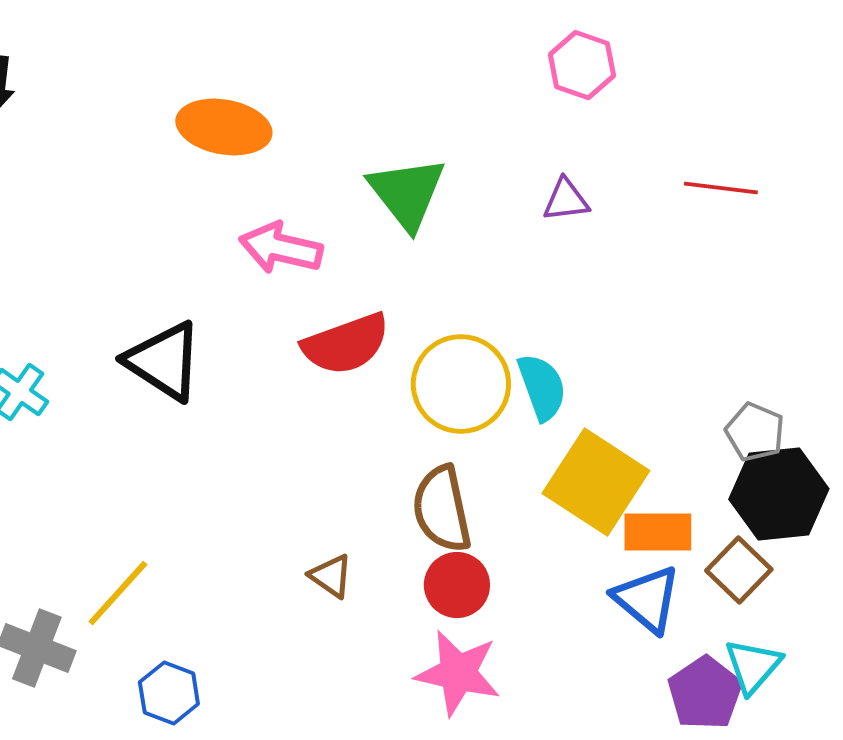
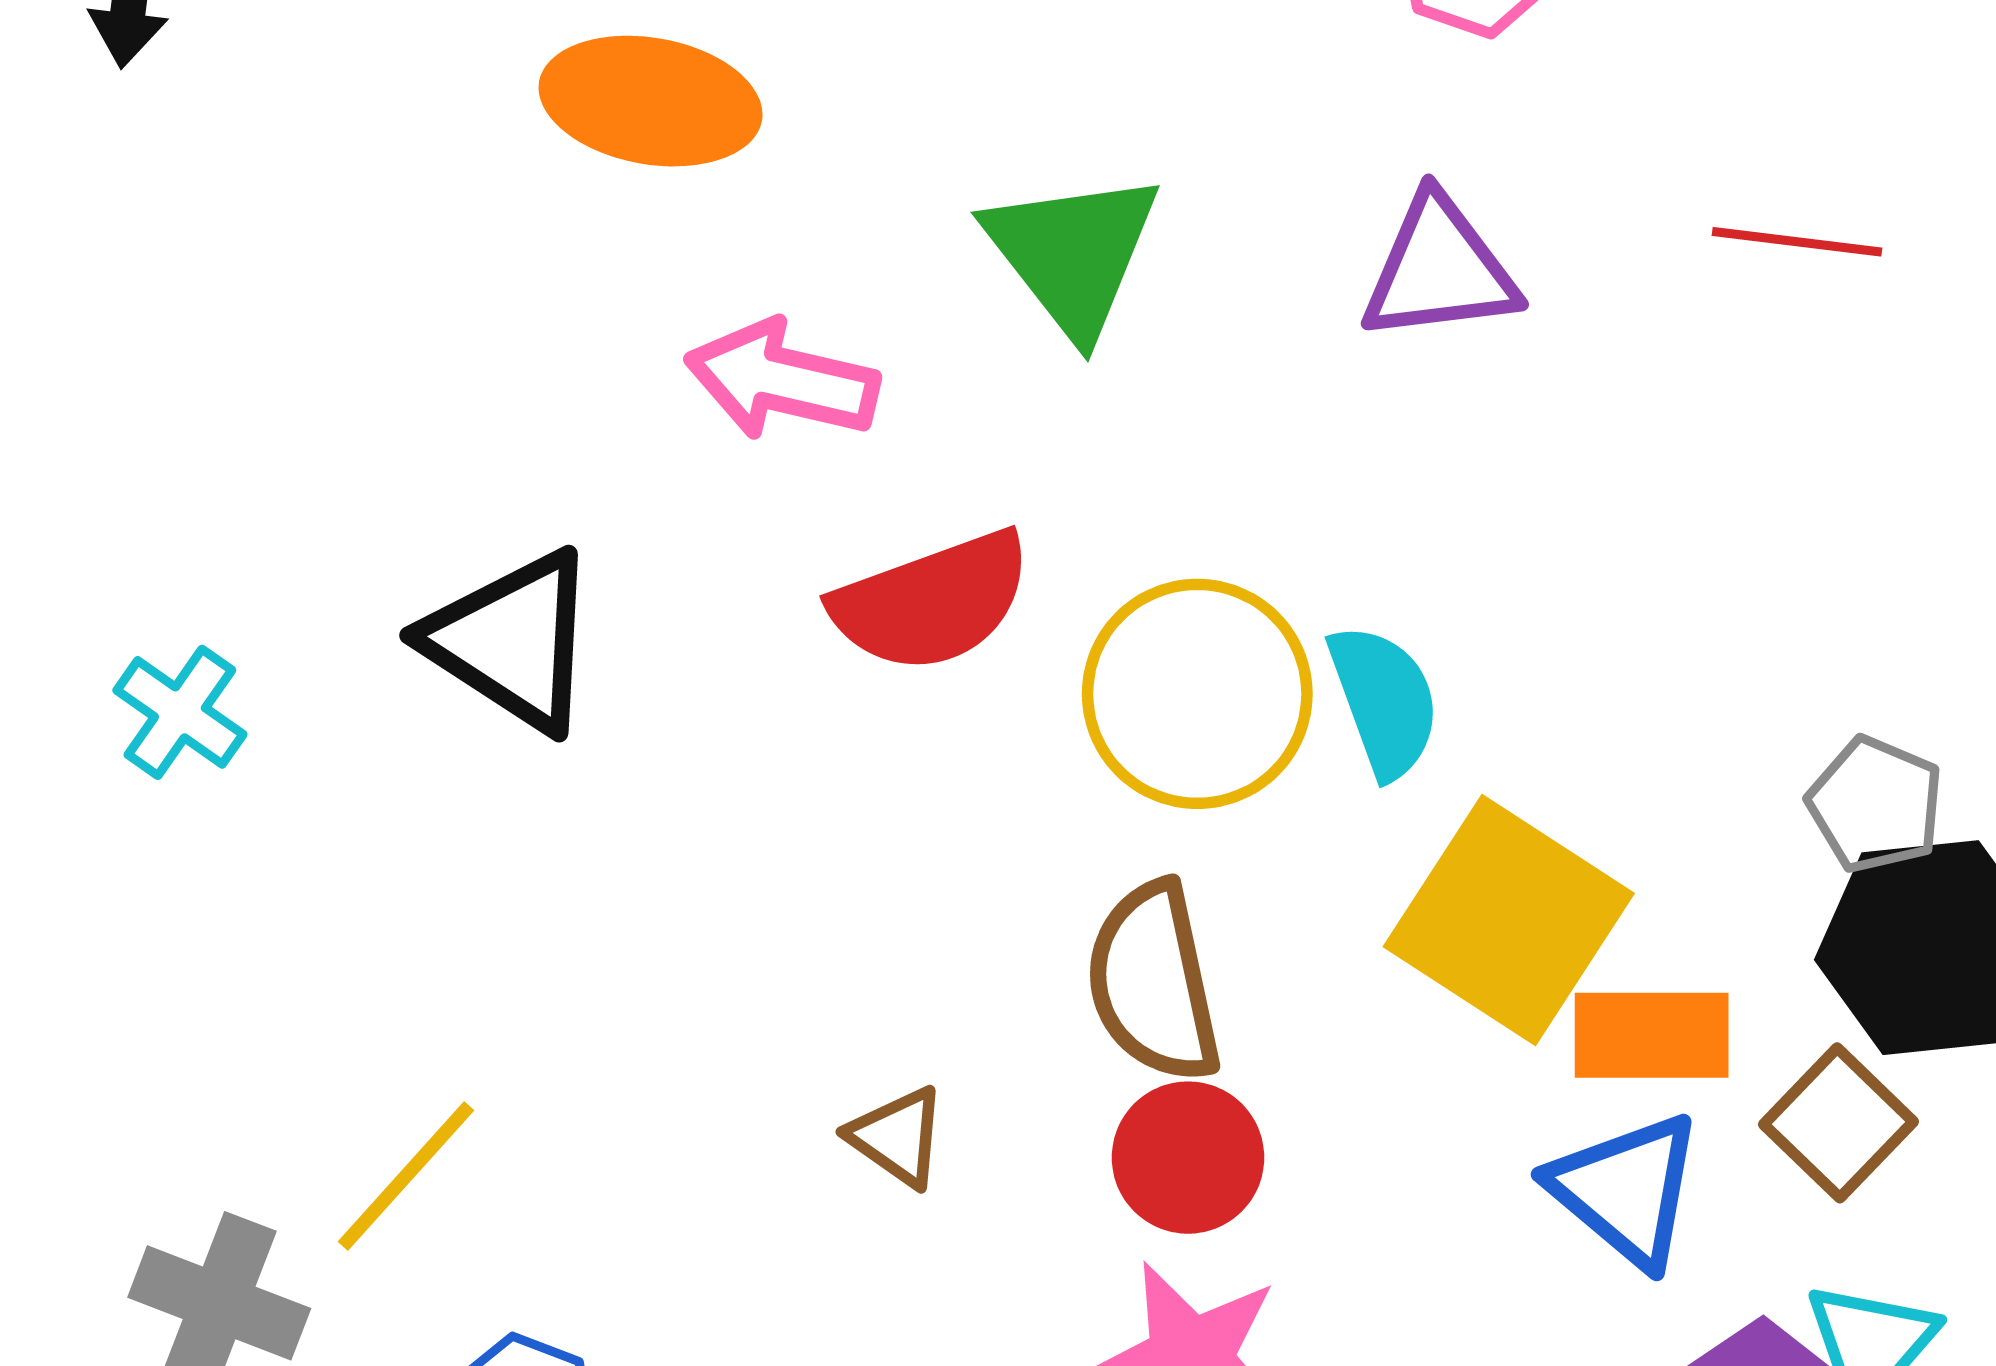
purple triangle: (566, 200) -> (1439, 269), size x1.5

